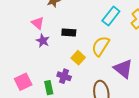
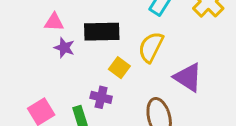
pink triangle: (38, 23) -> (54, 22), turned -32
black rectangle: (69, 32) -> (102, 32), size x1.6

